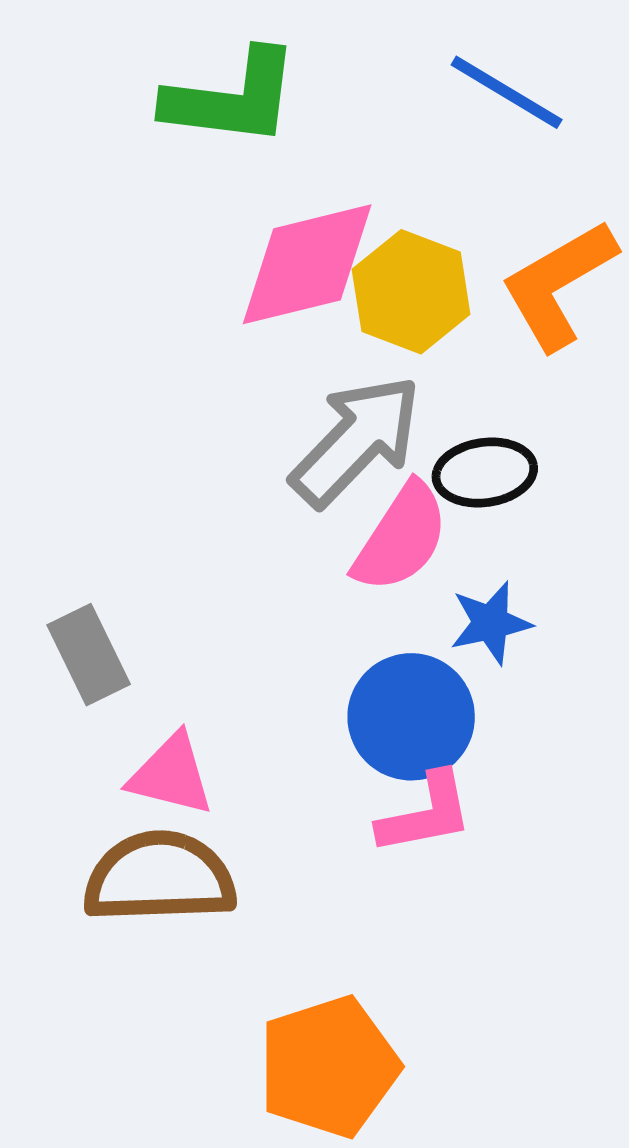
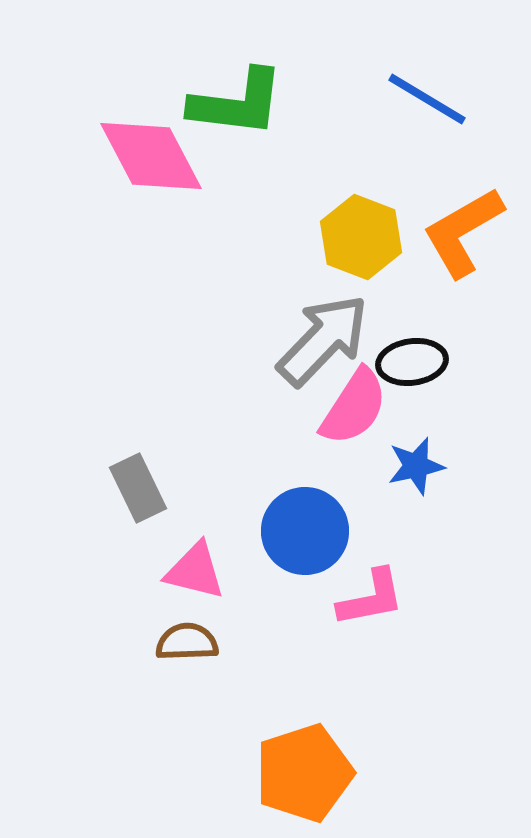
pink diamond: (307, 264) -> (151, 156), moved, turned 76
blue circle: (411, 717) -> (305, 531), moved
brown semicircle: (160, 877) -> (187, 642), size x0.6

